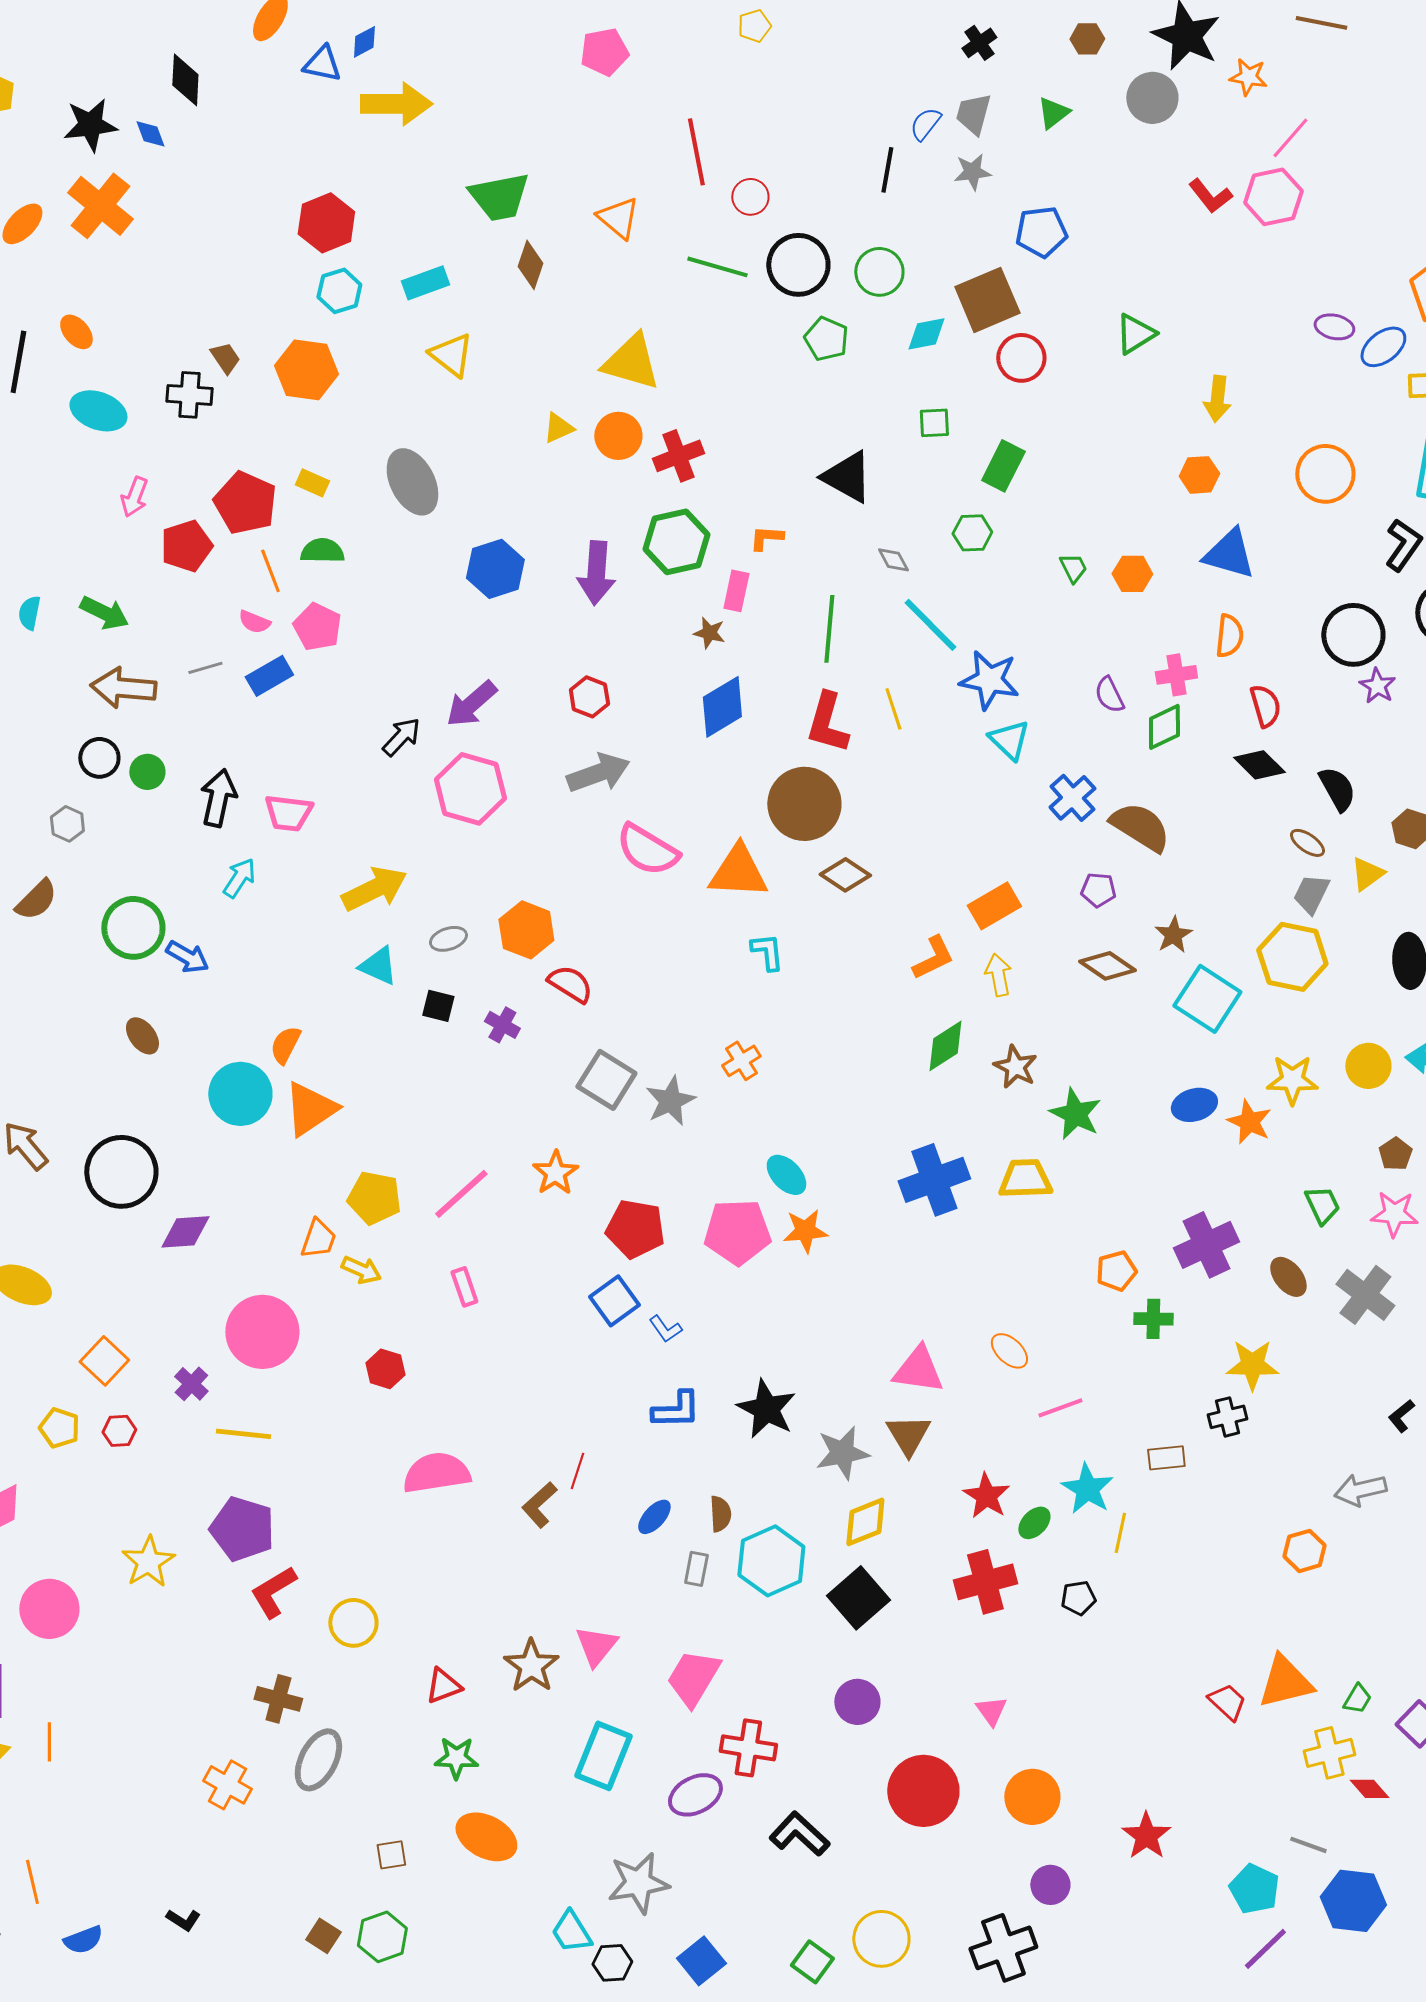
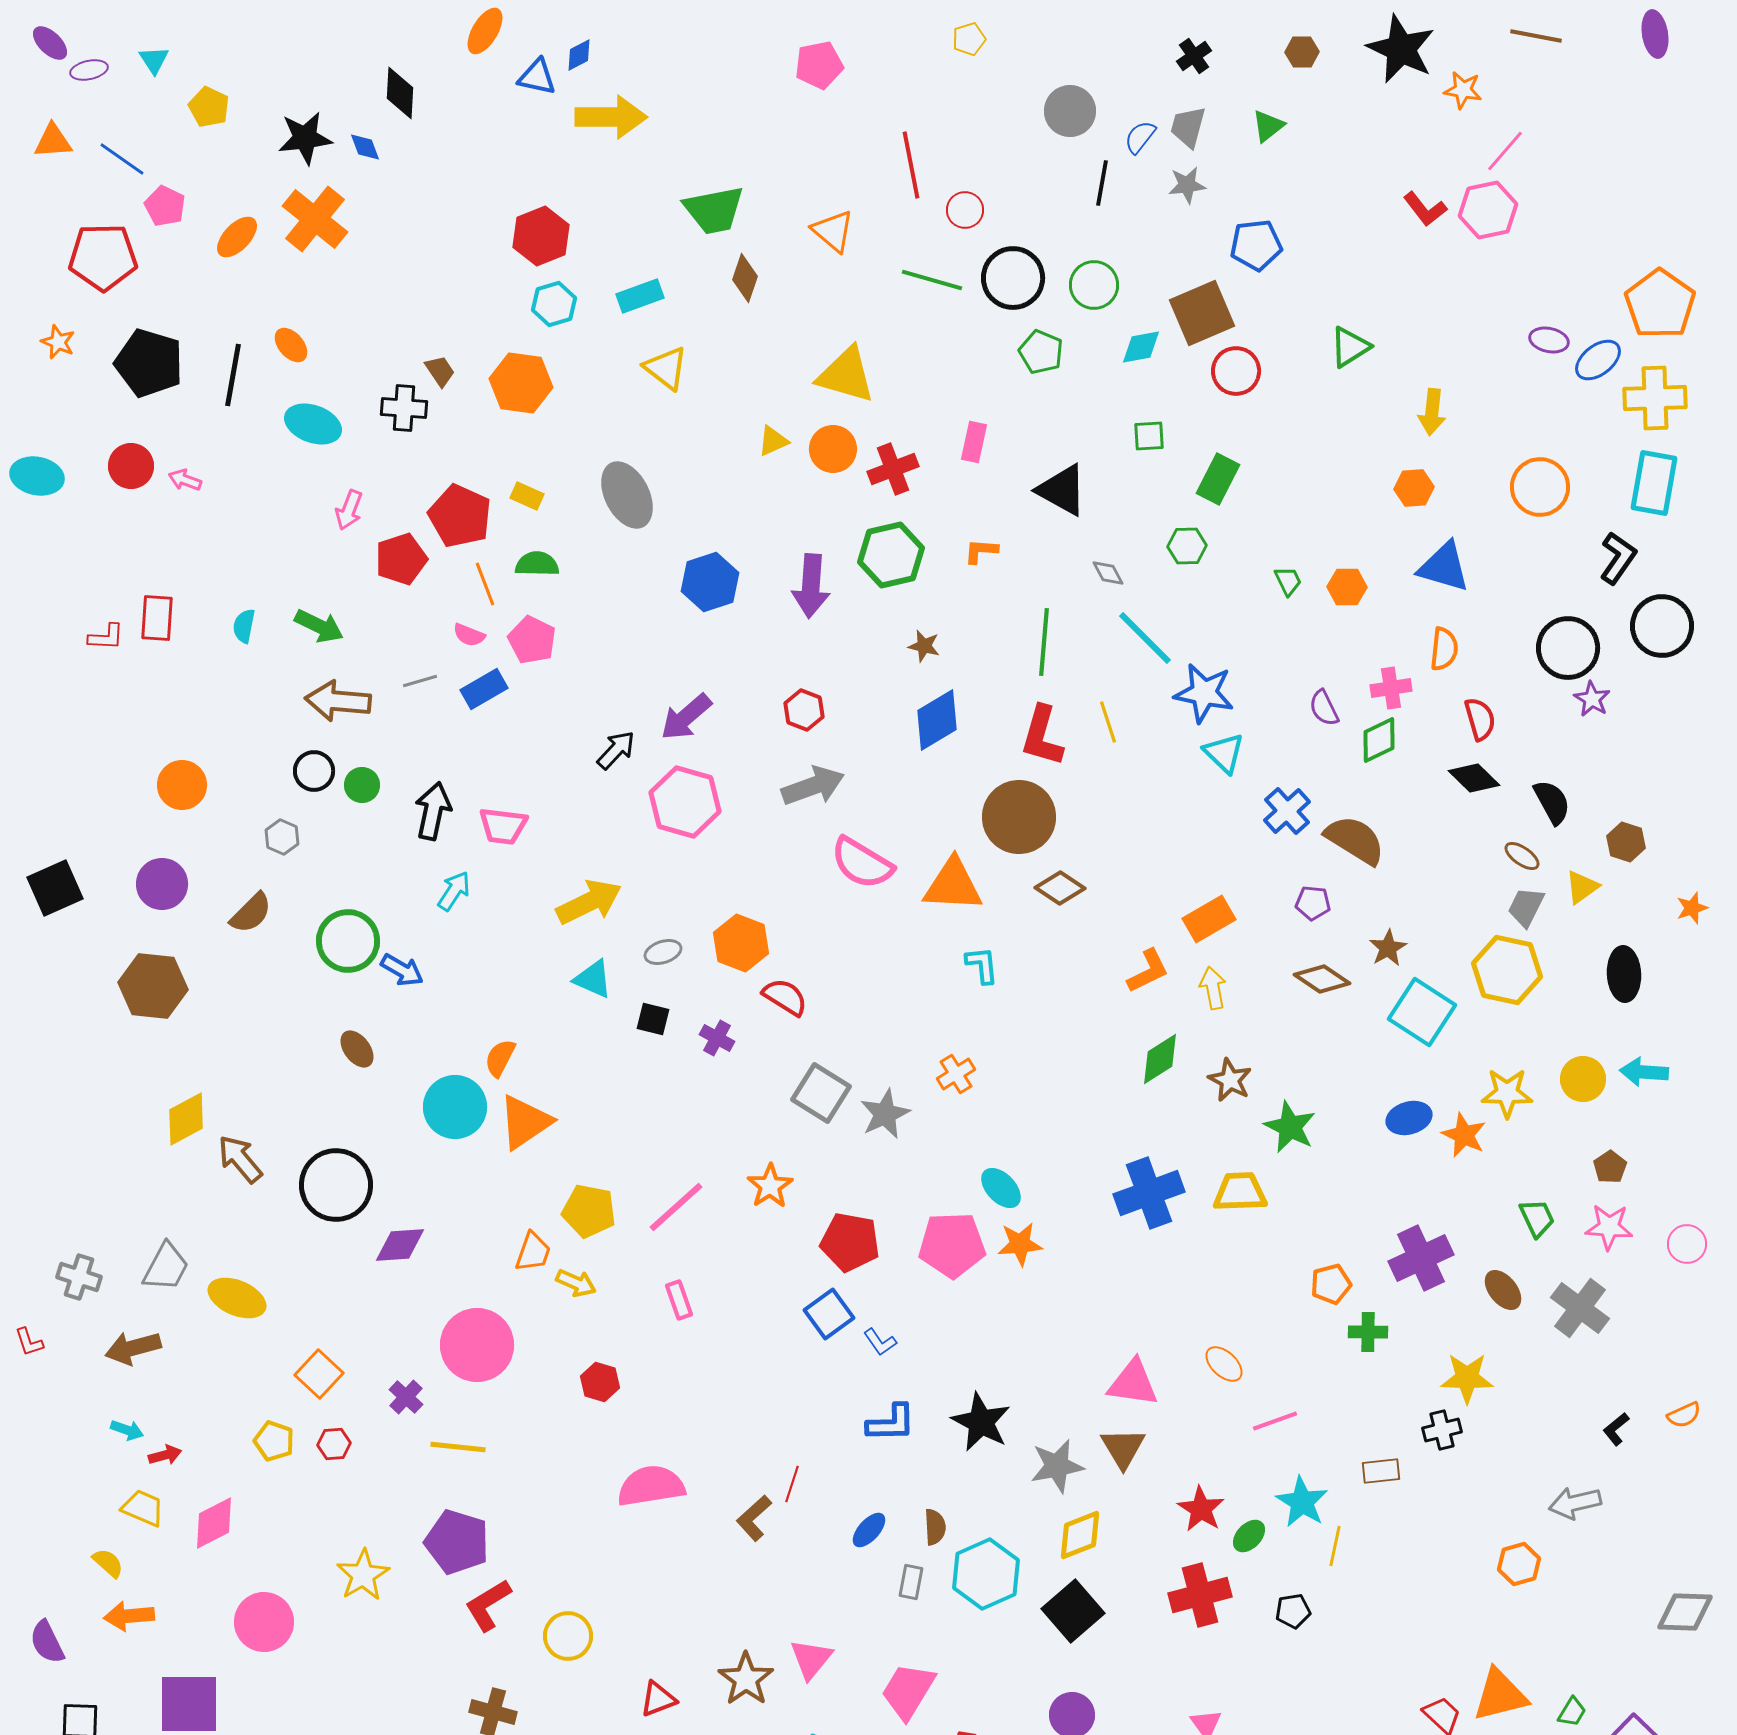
gray circle: (1152, 98) -> (1070, 111), moved
pink rectangle: (736, 591) -> (974, 442), moved

